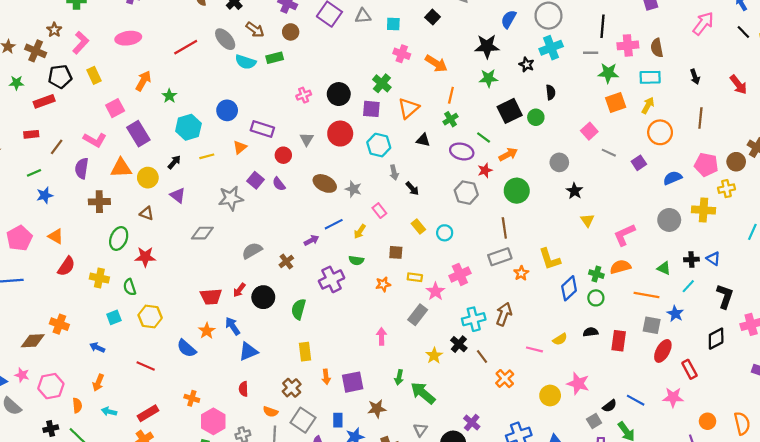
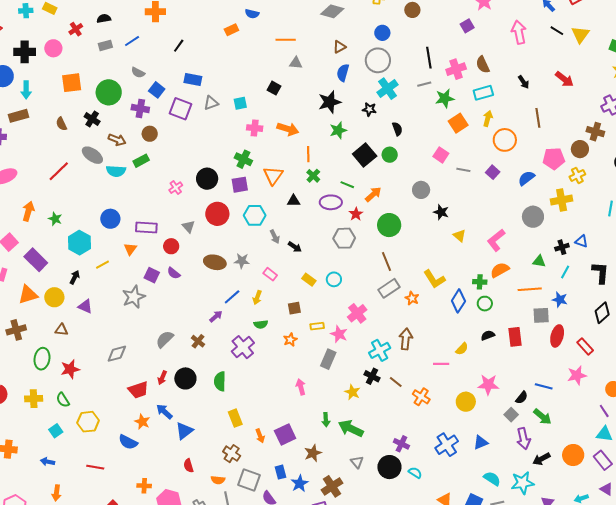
pink arrow: (703, 23) -> (519, 32), turned -35
gray diamond: (202, 233) -> (117, 354), moved

